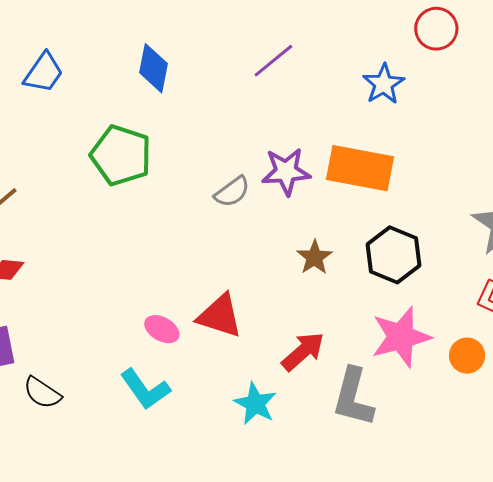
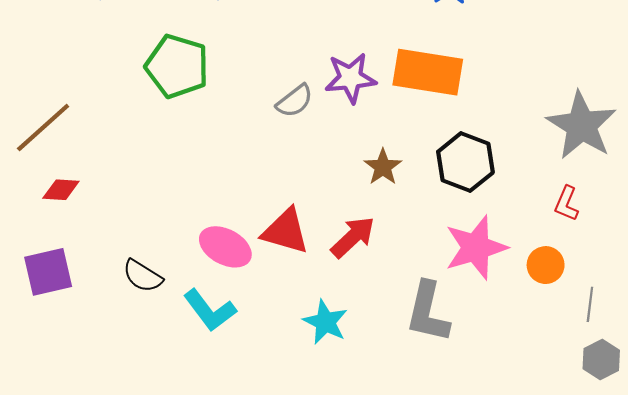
pink ellipse: (162, 329) -> (225, 247), size x1.4
red arrow: (303, 351) -> (353, 237), moved
black semicircle: (42, 393) -> (143, 276), moved

